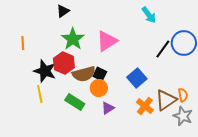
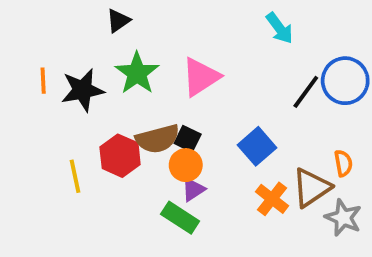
red hexagon: (64, 63) -> (120, 156), moved
black star: (45, 71) -> (83, 90), moved, turned -30
orange semicircle: (183, 95) -> (343, 163), moved
green rectangle: (75, 102) -> (180, 218), moved
purple triangle: (108, 108) -> (193, 189), moved

